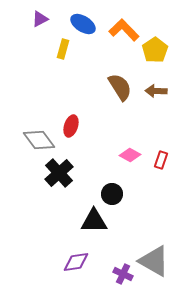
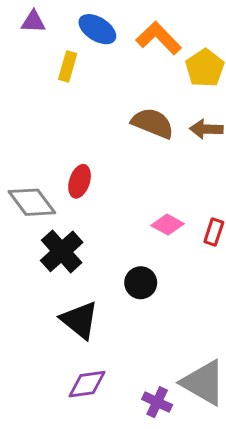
purple triangle: (40, 19) -> (33, 22), turned 30
brown semicircle: (120, 87) -> (153, 123), turned -36
black triangle: (94, 221) -> (80, 320), moved, turned 40

